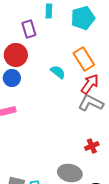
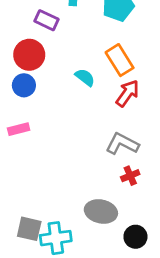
purple rectangle: (29, 29) -> (46, 20), turned -48
gray L-shape: (91, 103) -> (122, 144), moved

